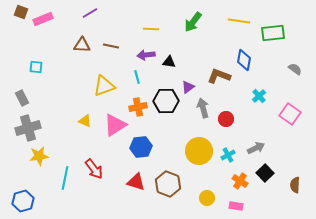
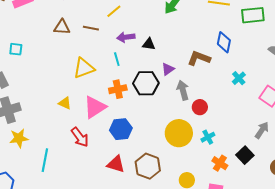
yellow line: (151, 29) -> (114, 11), moved, turned -42
red circle: (226, 119) -> (200, 107), moved
gray arrow: (256, 148) -> (262, 130), moved, turned -30
red arrow: (94, 169) -> (80, 137), moved

